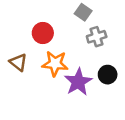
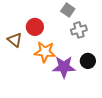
brown triangle: (18, 62) -> (15, 40), moved
purple star: (78, 82) -> (64, 67), turned 30

